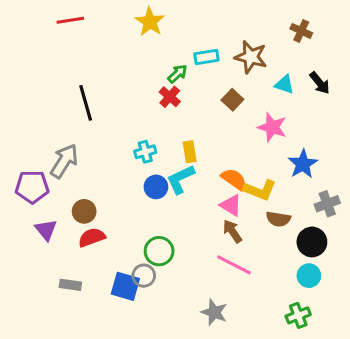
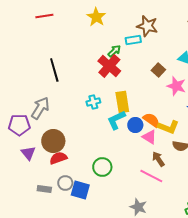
brown star: (251, 57) -> (147, 26), moved
red cross: (170, 97) -> (109, 66), size x1.6
brown square: (232, 100) -> (158, 70), moved
yellow rectangle: (190, 152) -> (122, 102), size x1.5
blue circle: (156, 187) -> (135, 125), moved
brown circle: (84, 211) -> (53, 141), size x1.5
brown arrow: (232, 231) -> (158, 159), moved
gray circle: (144, 276) -> (65, 183), moved

